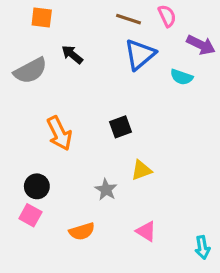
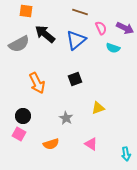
pink semicircle: (167, 16) -> (101, 28), moved
black arrow: (72, 54) -> (45, 34), size x1.5
blue triangle: (140, 54) -> (76, 40), moved
yellow triangle: (141, 170) -> (98, 108), moved

